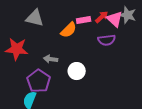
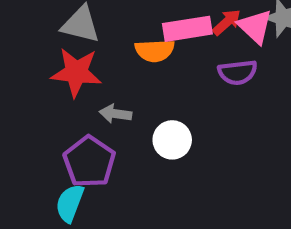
pink rectangle: (84, 20) -> (187, 29), size x1.5
orange semicircle: (69, 30) -> (155, 51), turned 42
red star: (17, 49) -> (76, 72), moved

